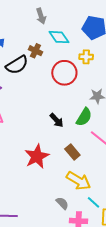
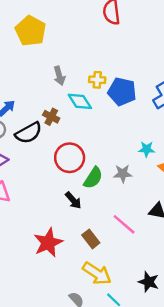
yellow cross: (86, 57) -> (97, 80), moved
red circle: (64, 73) -> (70, 158), moved
green semicircle: (84, 117) -> (93, 178), moved

